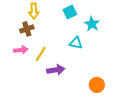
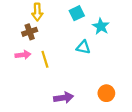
yellow line: (41, 54) -> (45, 59), turned -49
purple arrow: (56, 70) -> (64, 98), moved

